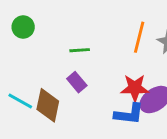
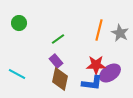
green line: (80, 50) -> (58, 39), turned -32
brown diamond: (48, 105) -> (60, 79), moved

